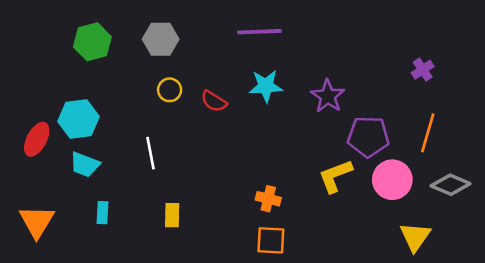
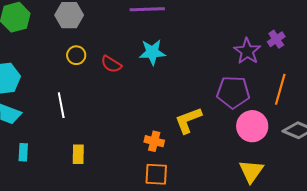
purple star: (328, 96) -> (247, 51), moved
yellow L-shape: (335, 176) -> (188, 120), moved
yellow triangle: (415, 237) -> (251, 171), moved

